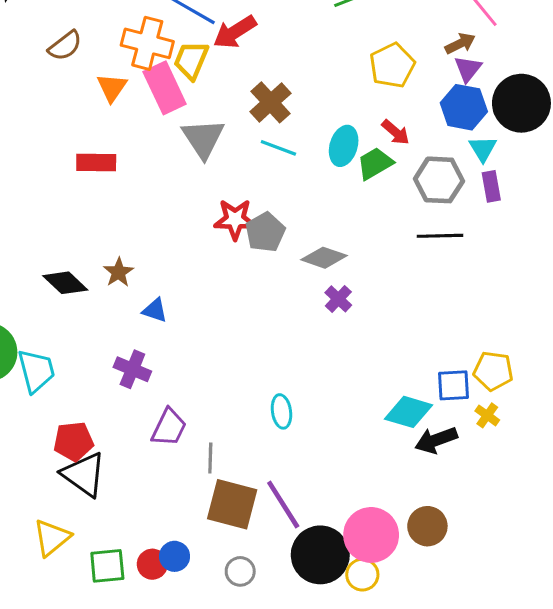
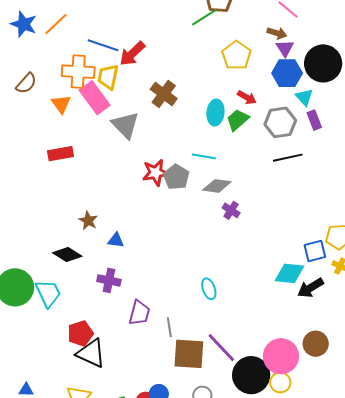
brown arrow: (460, 43) -> (277, 33), turned 54
cyan line: (278, 148) -> (204, 156), moved
black diamond: (65, 283) -> (67, 255), moved

